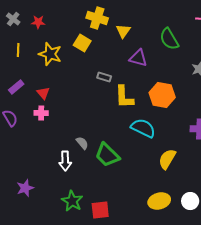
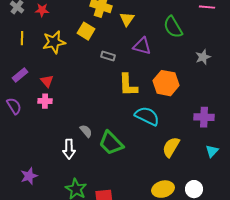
yellow star: (50, 54) -> (54, 42), turned -30
gray rectangle: (104, 77) -> (108, 56), moved

